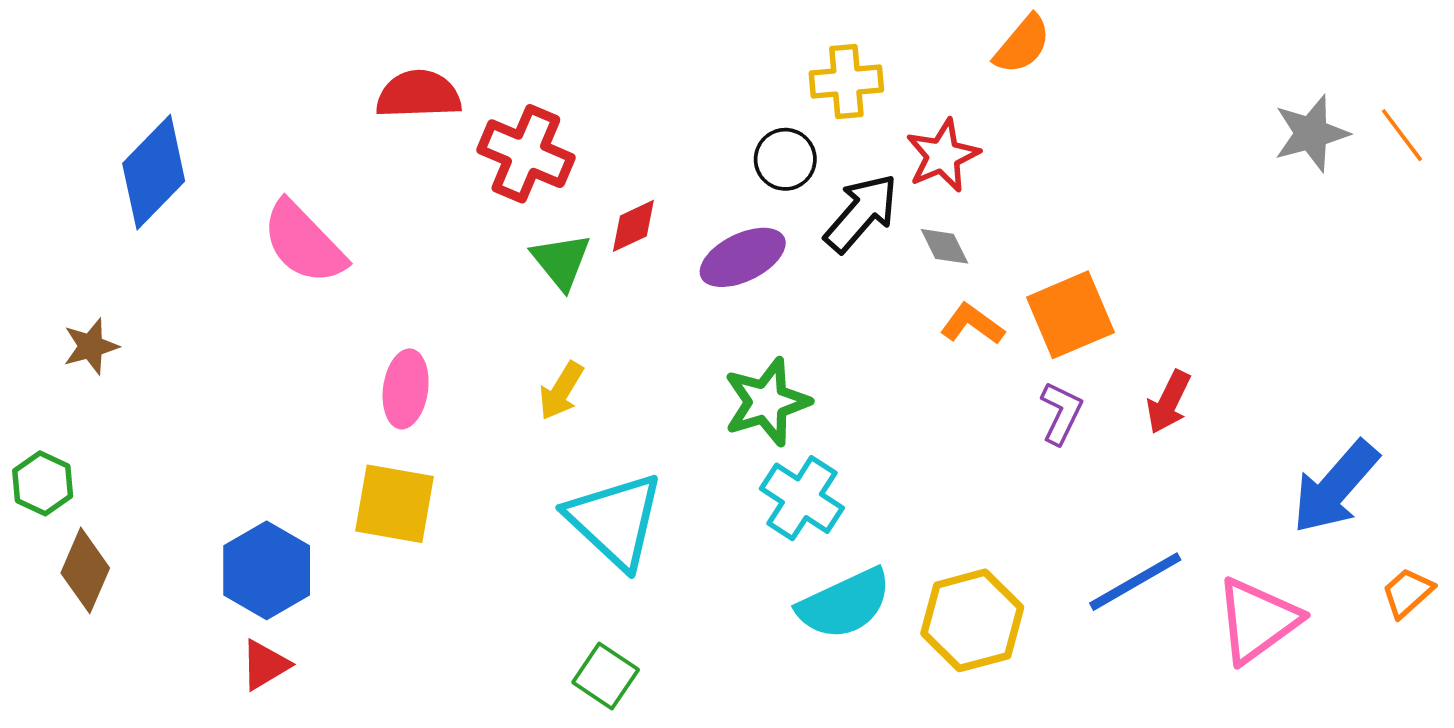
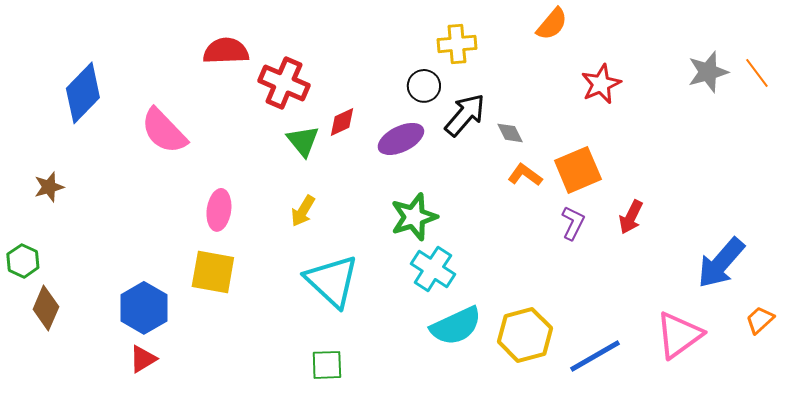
red star: (943, 156) -> (601, 84), moved
blue line: (1135, 582) -> (595, 356), moved
green square: (606, 676) -> (327, 365), turned -36

